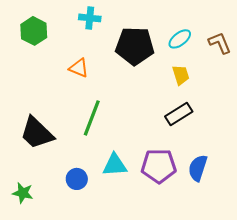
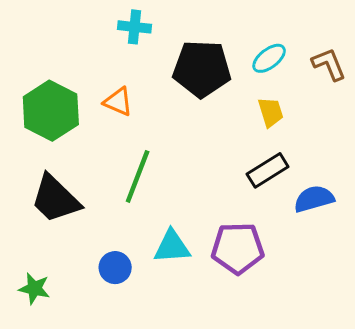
green hexagon: (34, 31) -> (51, 111), moved, size x1.4
blue semicircle: (198, 168) -> (314, 199), moved, turned 56

